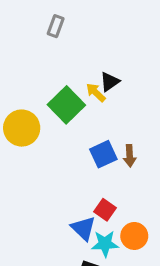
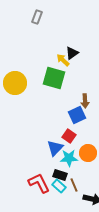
green square: (66, 105) -> (54, 78), moved, turned -30
blue square: (103, 154) -> (77, 115), moved
blue triangle: (83, 228) -> (55, 148), turned 30

